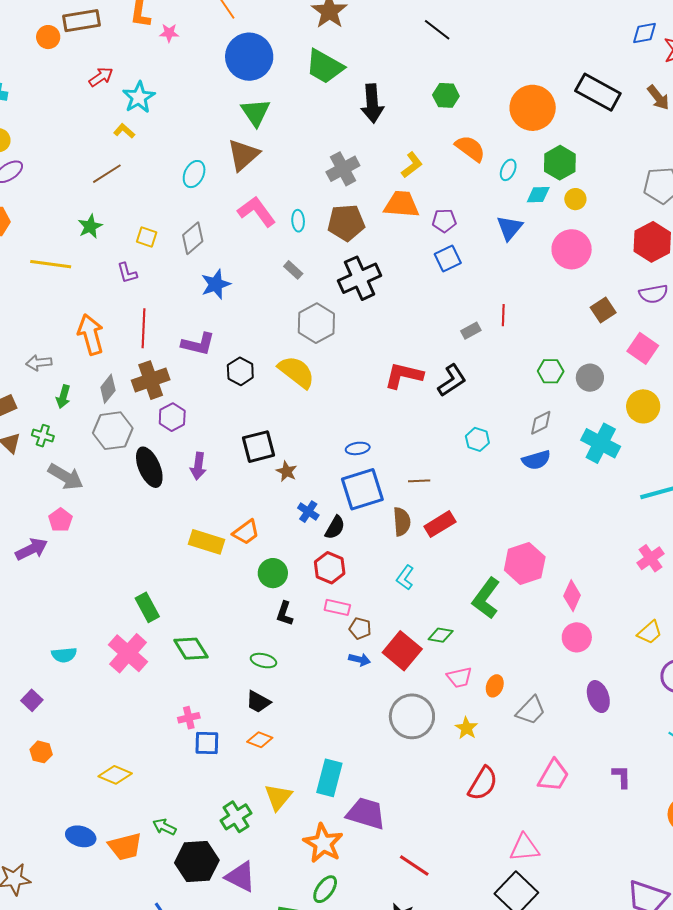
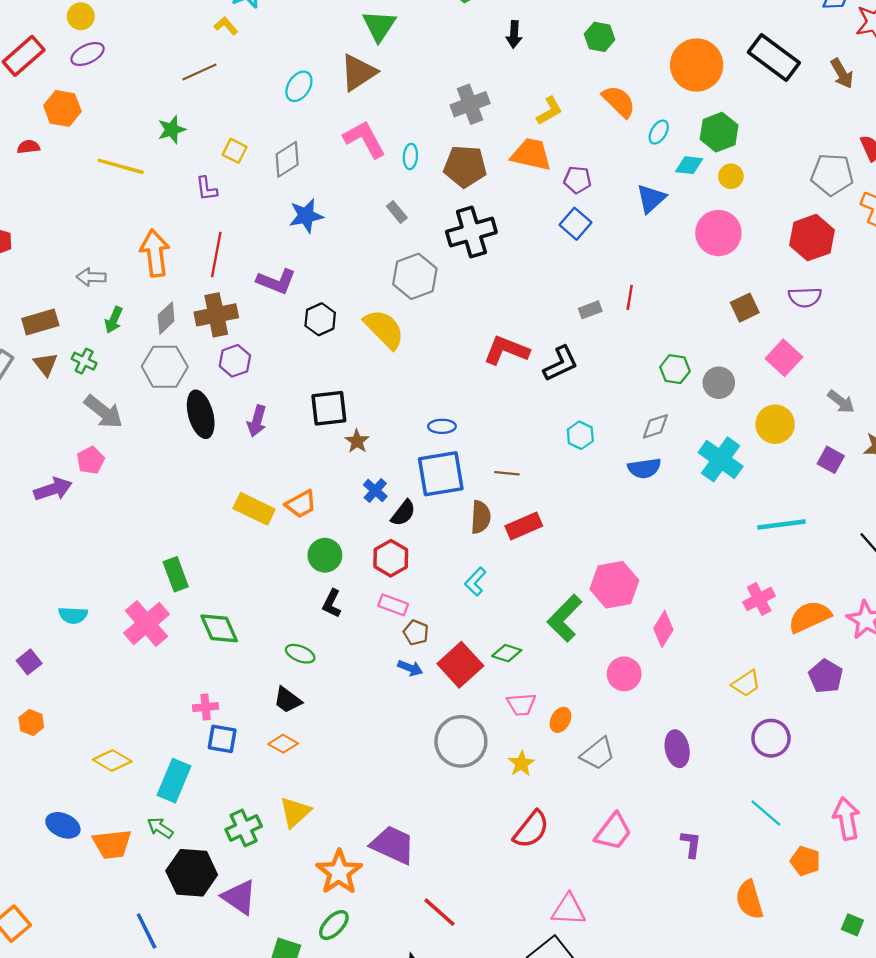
black arrow: (372, 104) -> (514, 34), size x0.6
blue square: (448, 258) -> (575, 224), turned -32
pink circle: (577, 637) -> (624, 674), moved
cyan rectangle: (329, 778) -> (174, 781), moved

